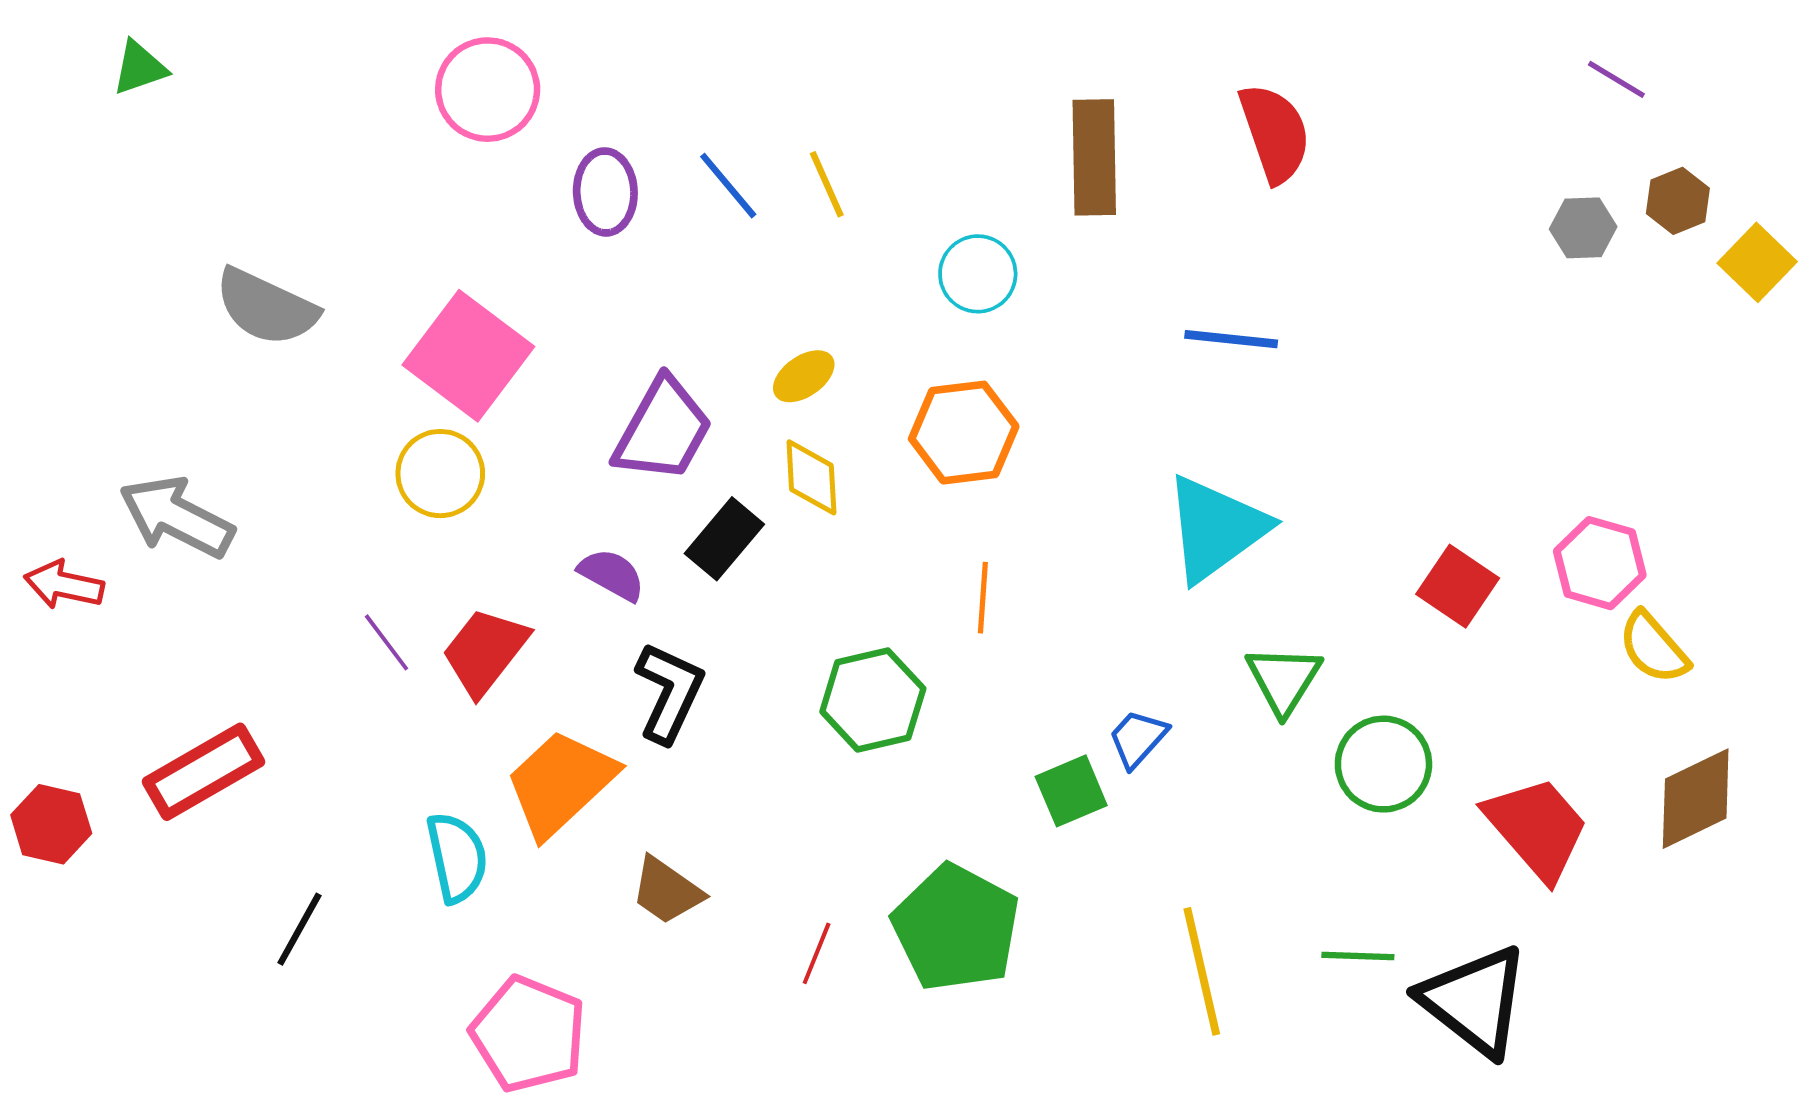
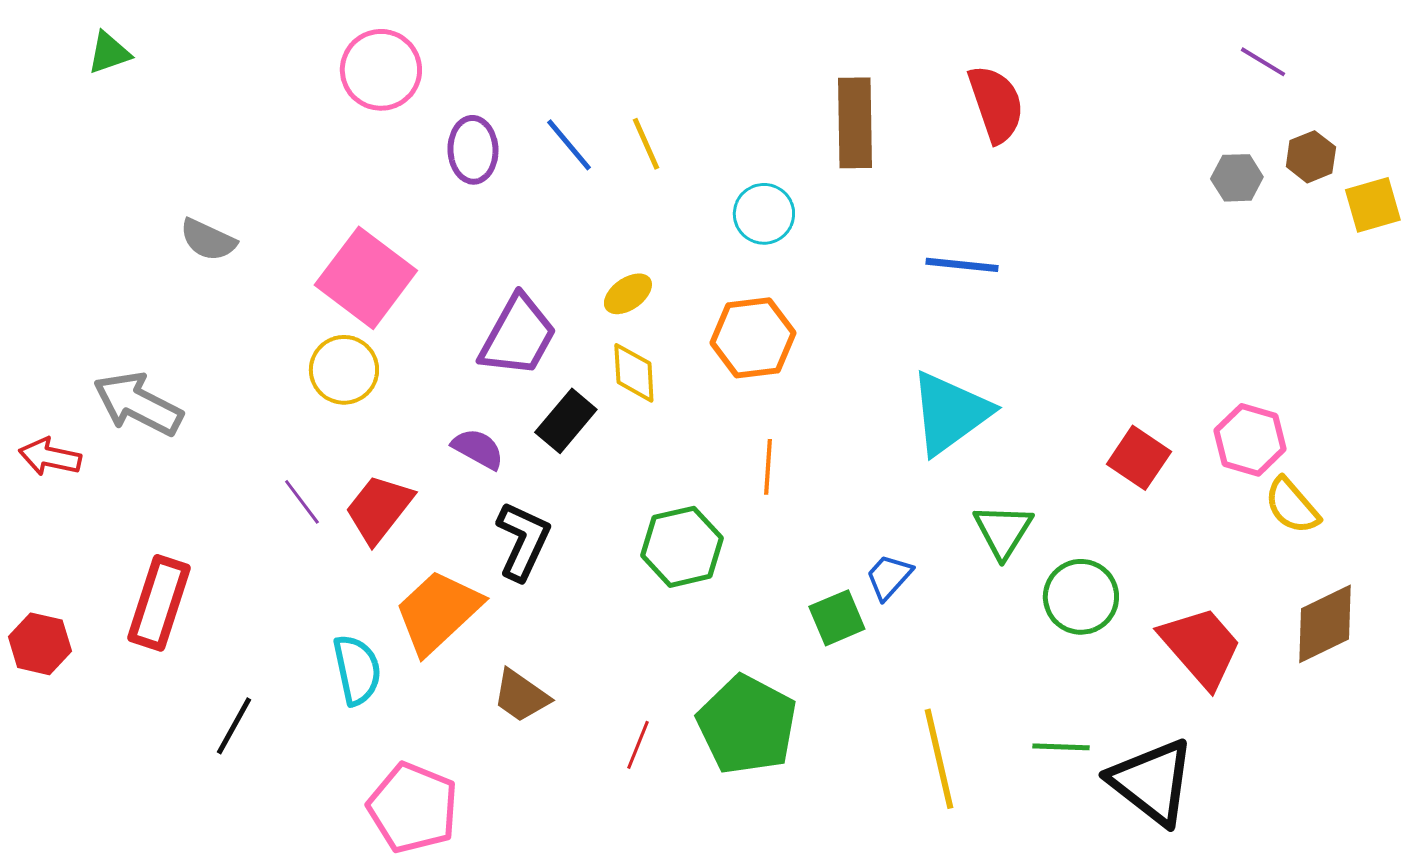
yellow square: (1757, 262) -> (1373, 205), turned 30
gray semicircle: (266, 307) -> (208, 240), size x0.7
red rectangle: (203, 772) -> (159, 603), turned -42

